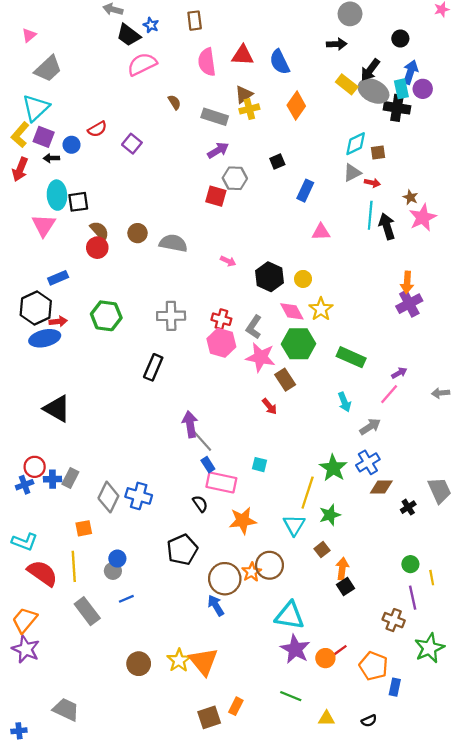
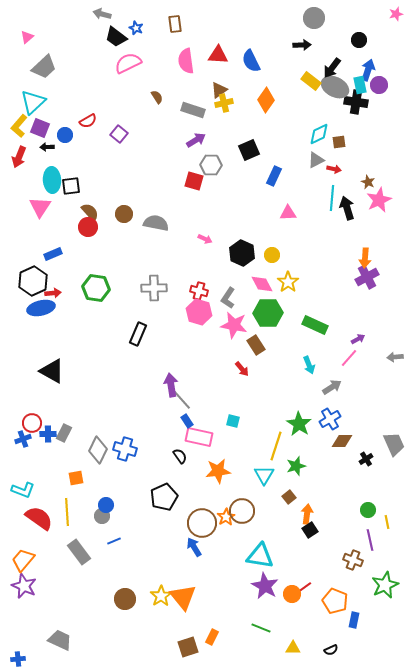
black square: (277, 162) -> (249, 150), size x1.5

